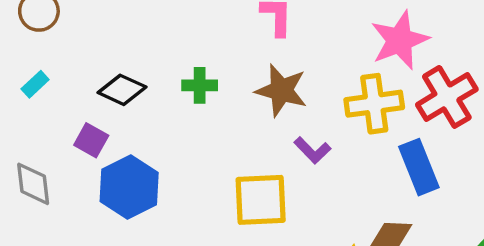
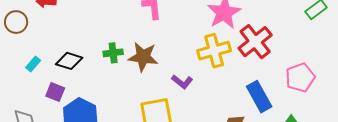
cyan rectangle: (35, 84) -> (33, 64), moved
brown star: (281, 90) -> (143, 57), moved
blue rectangle: (419, 167) -> (259, 97), moved

